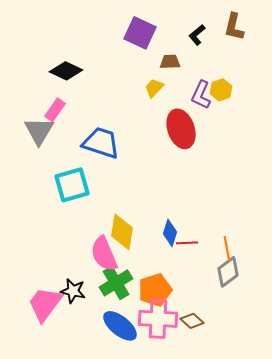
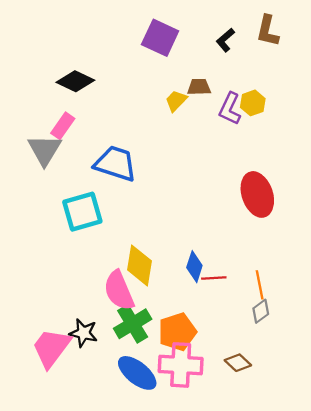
brown trapezoid: (170, 62) -> (199, 87), moved
red ellipse: (181, 129) -> (257, 194), moved
gray diamond: (228, 272) -> (261, 311), size x0.7
brown diamond: (192, 321) -> (238, 363), moved

